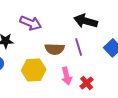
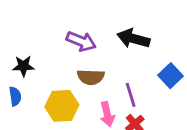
purple arrow: (31, 23) -> (81, 41), moved
purple line: (79, 47) -> (131, 95), moved

